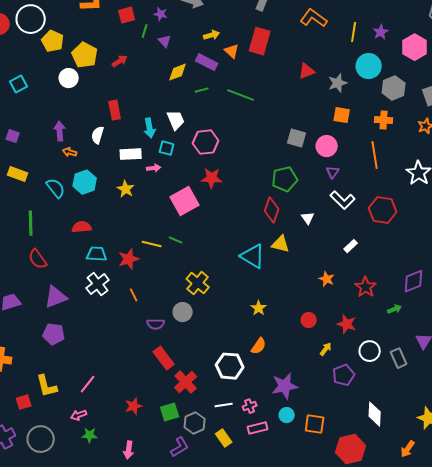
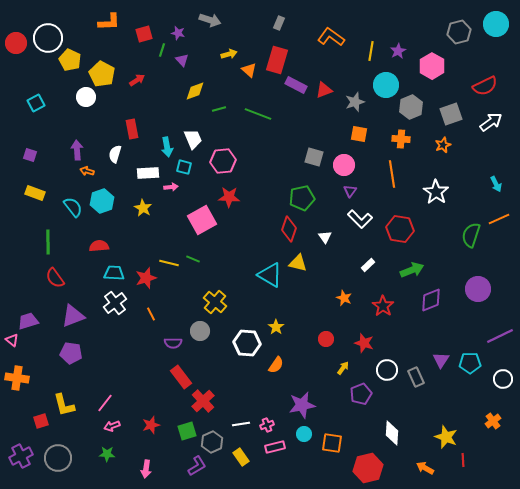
purple rectangle: (207, 62) -> (296, 85), moved
green arrow: (395, 309) -> (412, 270), moved, size x1.6
white hexagon: (230, 366) -> (247, 343), moved
pink arrow: (79, 415) -> (112, 426), moved
orange arrow: (408, 449) -> (425, 468), turned 84

